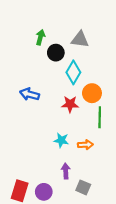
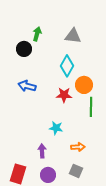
black circle: (56, 53) -> (24, 49), moved
orange arrow: (85, 145) -> (78, 147), moved
purple arrow: (66, 171) -> (42, 151), moved
purple circle: (44, 192) -> (48, 175), moved

